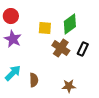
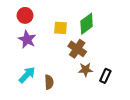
black rectangle: (83, 49) -> (105, 76), moved
brown star: (69, 86) -> (85, 70), moved

